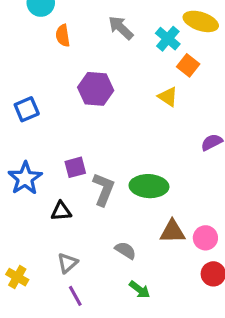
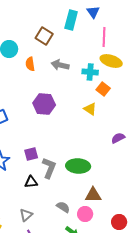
gray arrow: (121, 28) -> (60, 65), turned -30
orange semicircle: (63, 36) -> (30, 64), moved
cyan cross: (168, 39) -> (90, 72), turned -35
black triangle: (61, 211) -> (31, 182), moved
pink circle: (205, 238) -> (85, 214), moved

